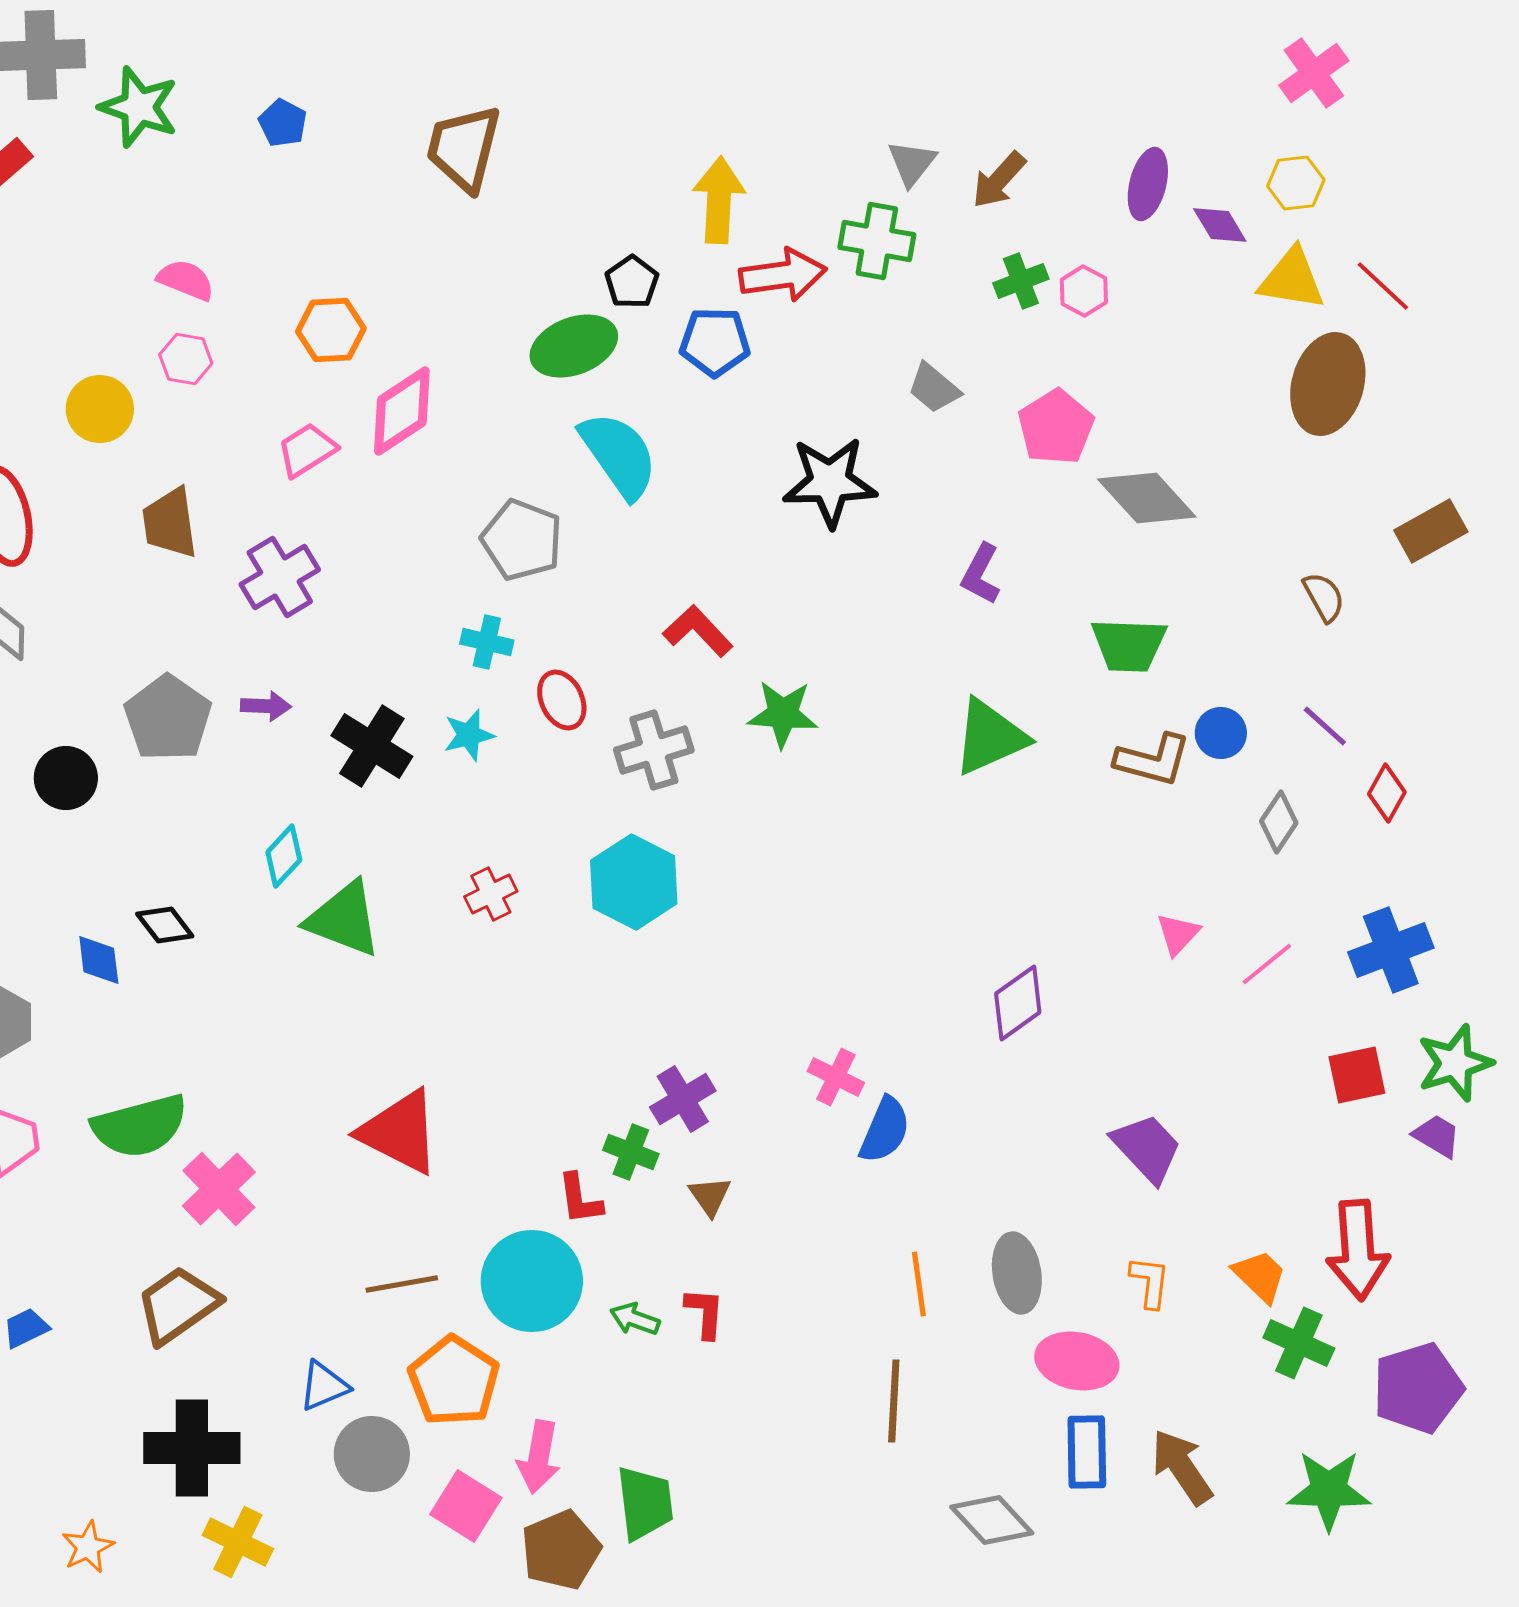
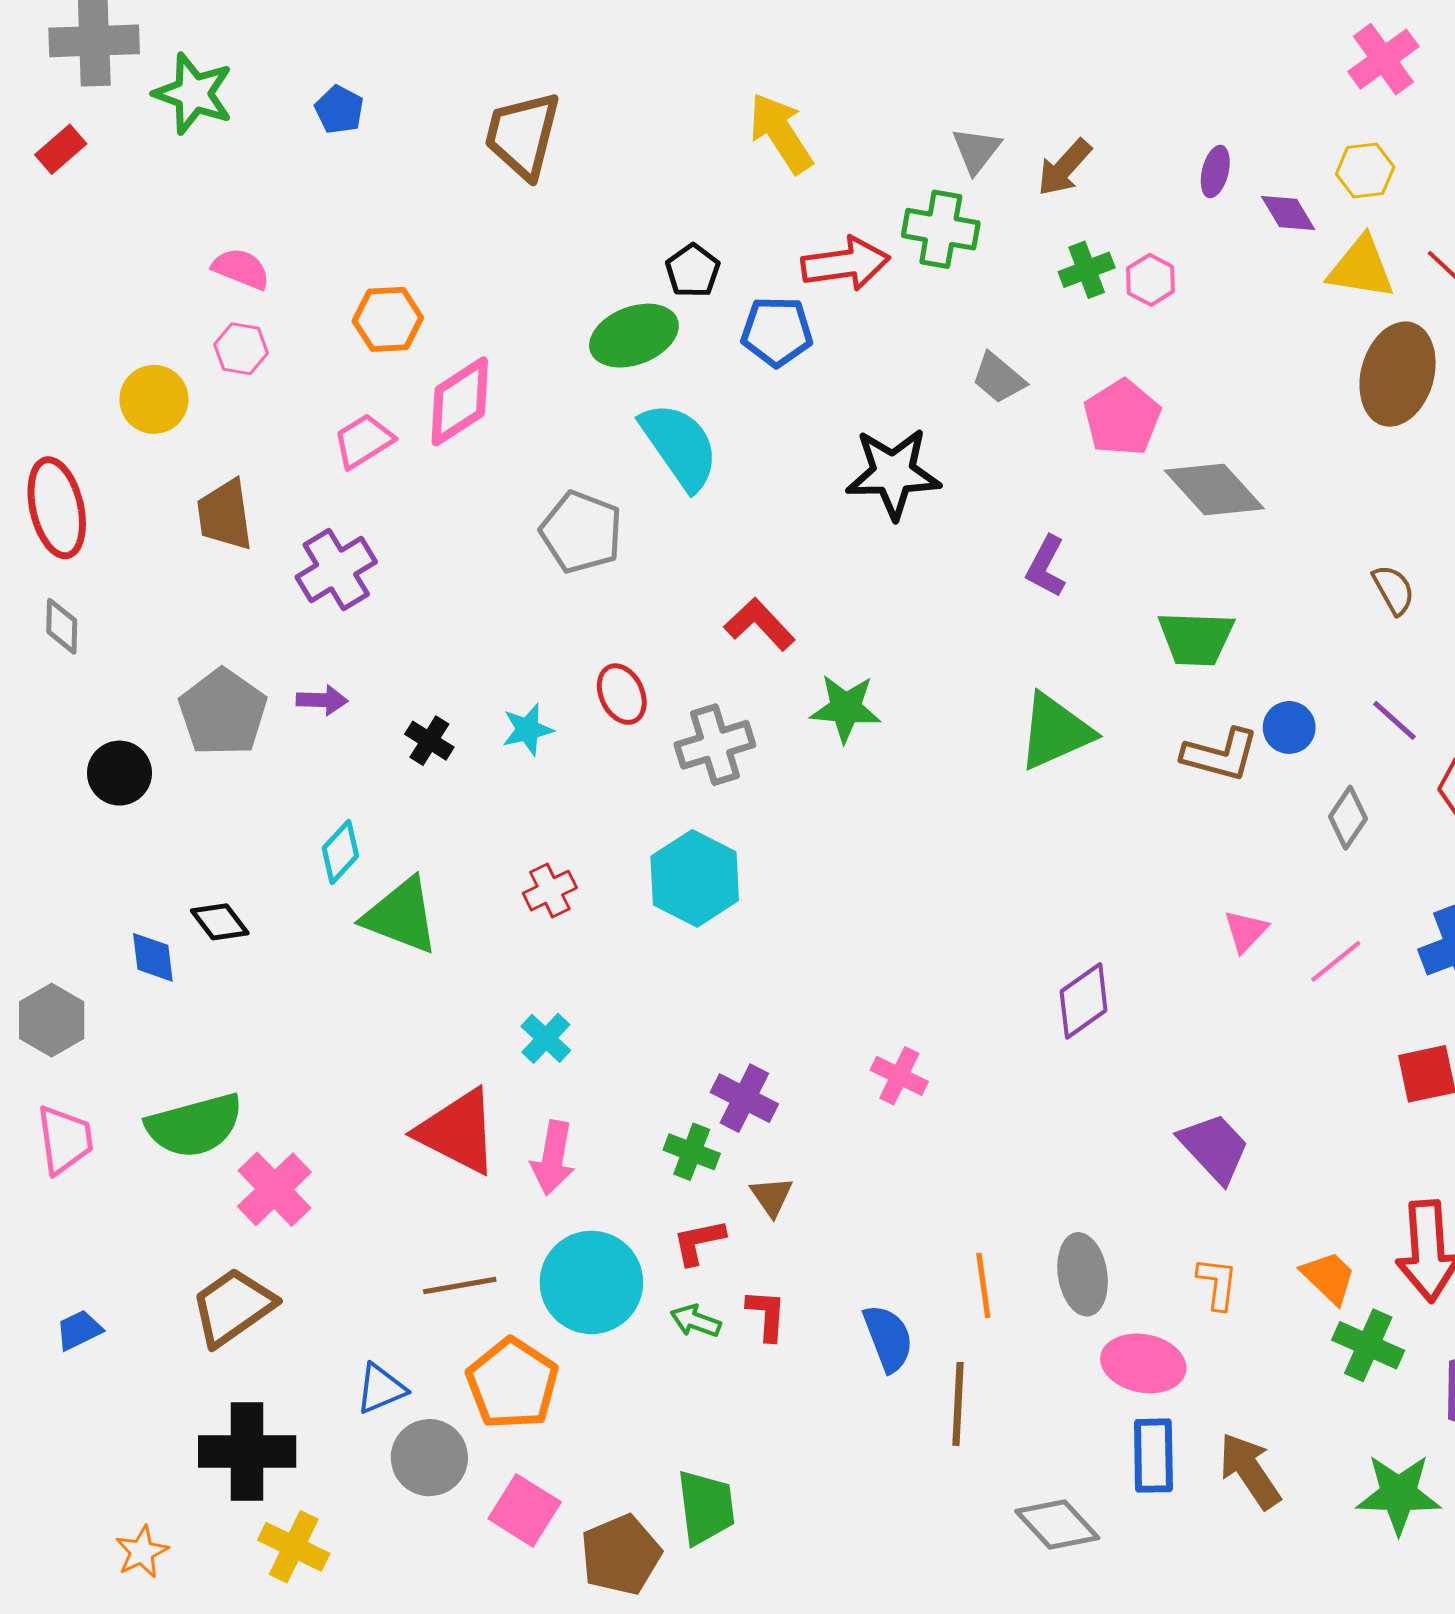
purple ellipse: (1148, 184) -> (1215, 172), size x0.7
yellow arrow: (719, 200) -> (781, 133), moved, turned -36
cyan cross: (487, 642) -> (546, 1038), moved, turned 30
black cross: (372, 746) -> (429, 741), size x0.6
purple cross: (683, 1099) -> (744, 1098), turned -32
blue semicircle: (885, 1130) -> (888, 1338), moved, turned -44
red L-shape: (580, 1199) -> (699, 1242), moved, turned 86
pink arrow: (539, 1457) -> (553, 1158), moved

